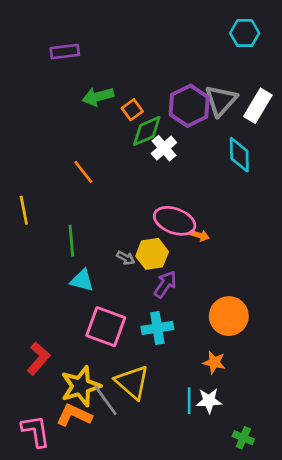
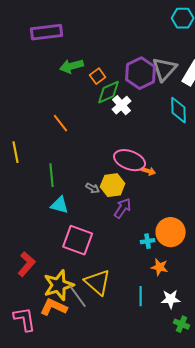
purple rectangle: (65, 52) -> (47, 32), size x1.4
cyan cross: (157, 328) -> (148, 241), moved, size x0.6
white star: (209, 401) -> (171, 299), moved

